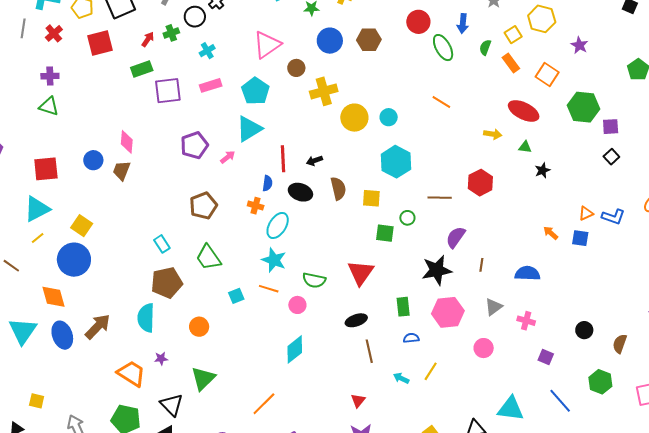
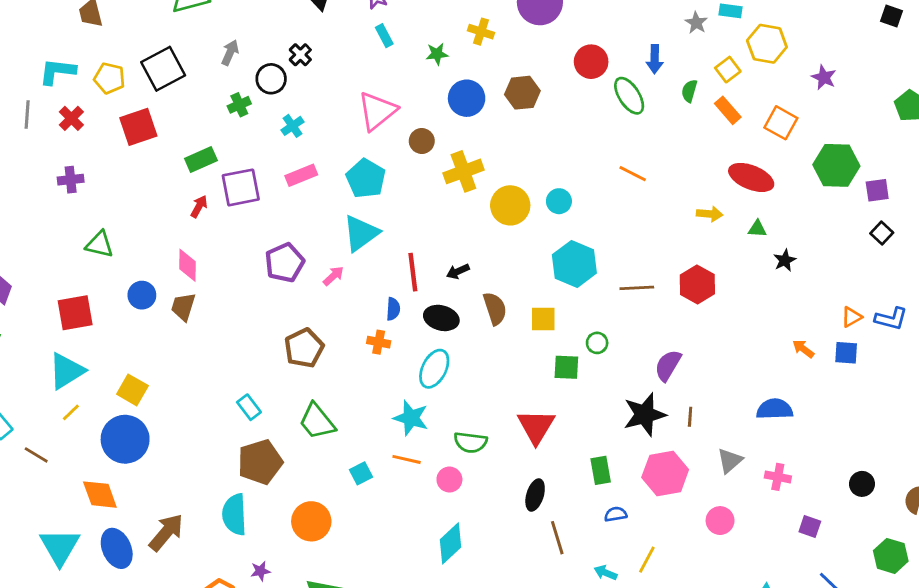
red arrow: (148, 39) -> (199, 206), moved
green triangle: (49, 106) -> (99, 244), moved
brown line: (440, 198) -> (637, 288), moved
cyan ellipse: (278, 226) -> (434, 369), moved
brown line: (481, 265) -> (690, 417), moved
black ellipse: (356, 320) -> (535, 495), turned -50
orange circle: (199, 327) -> (311, 521), size x1.4

